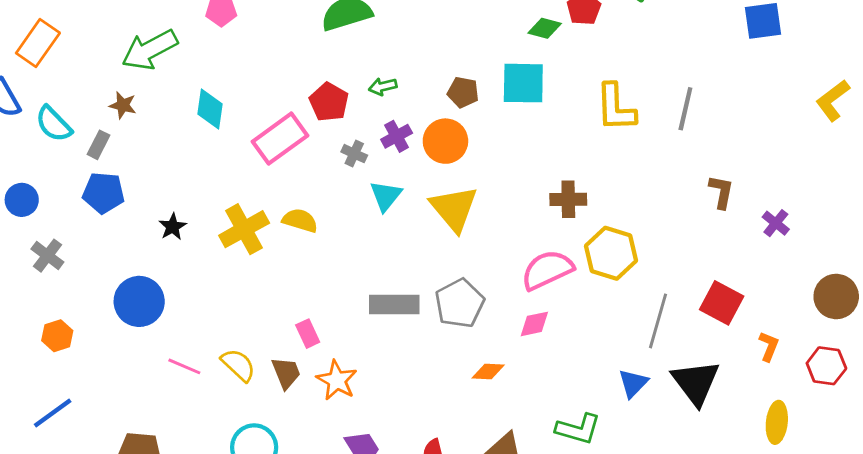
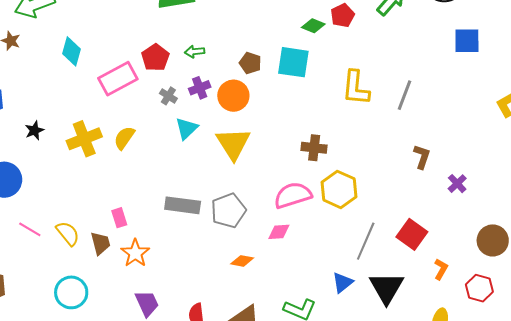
yellow semicircle: (300, 220) -> (124, 138), turned -80

